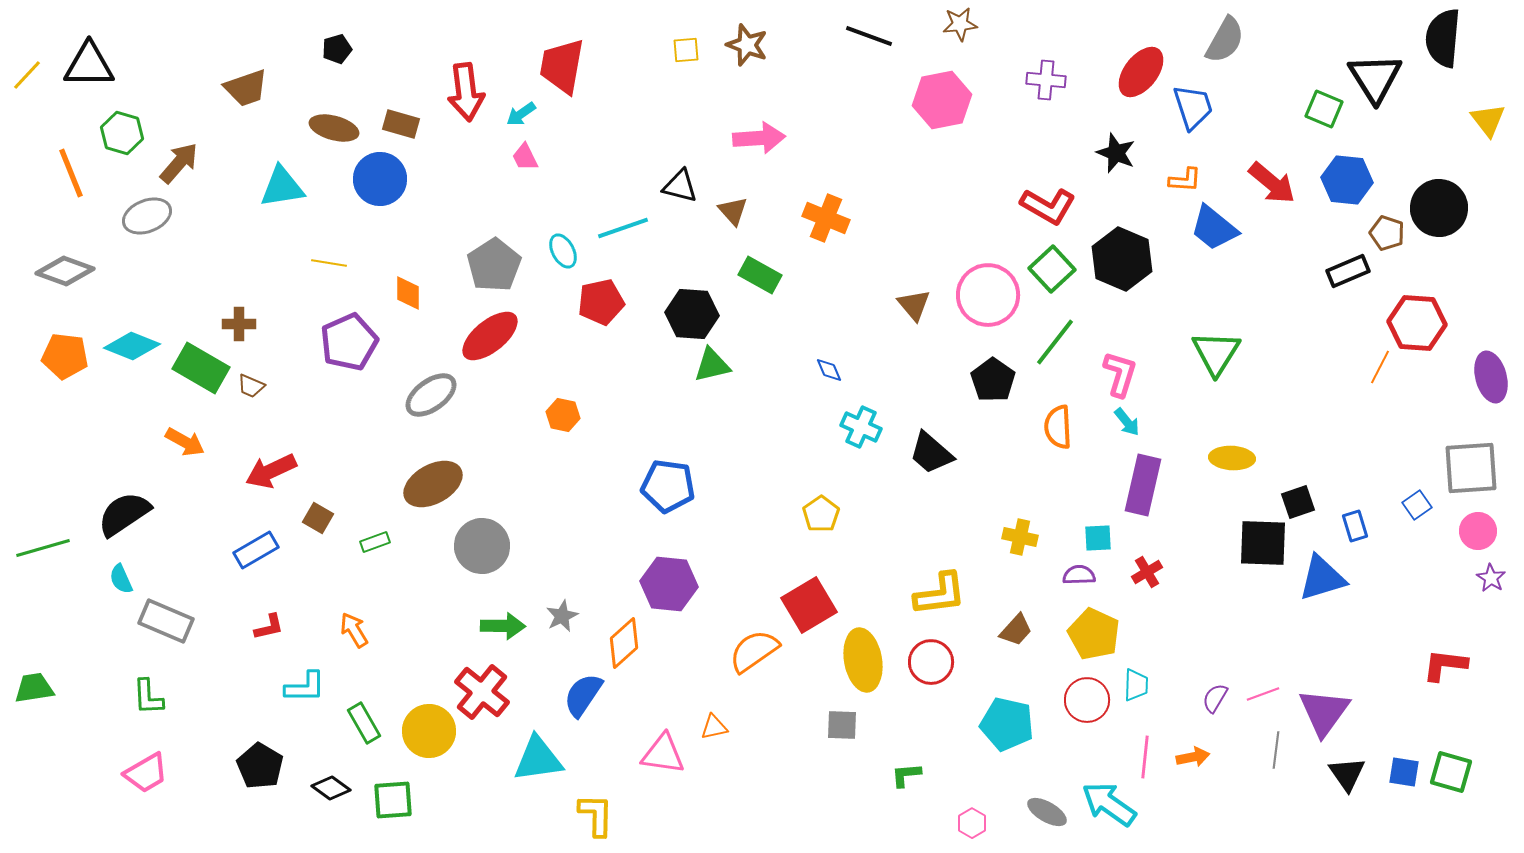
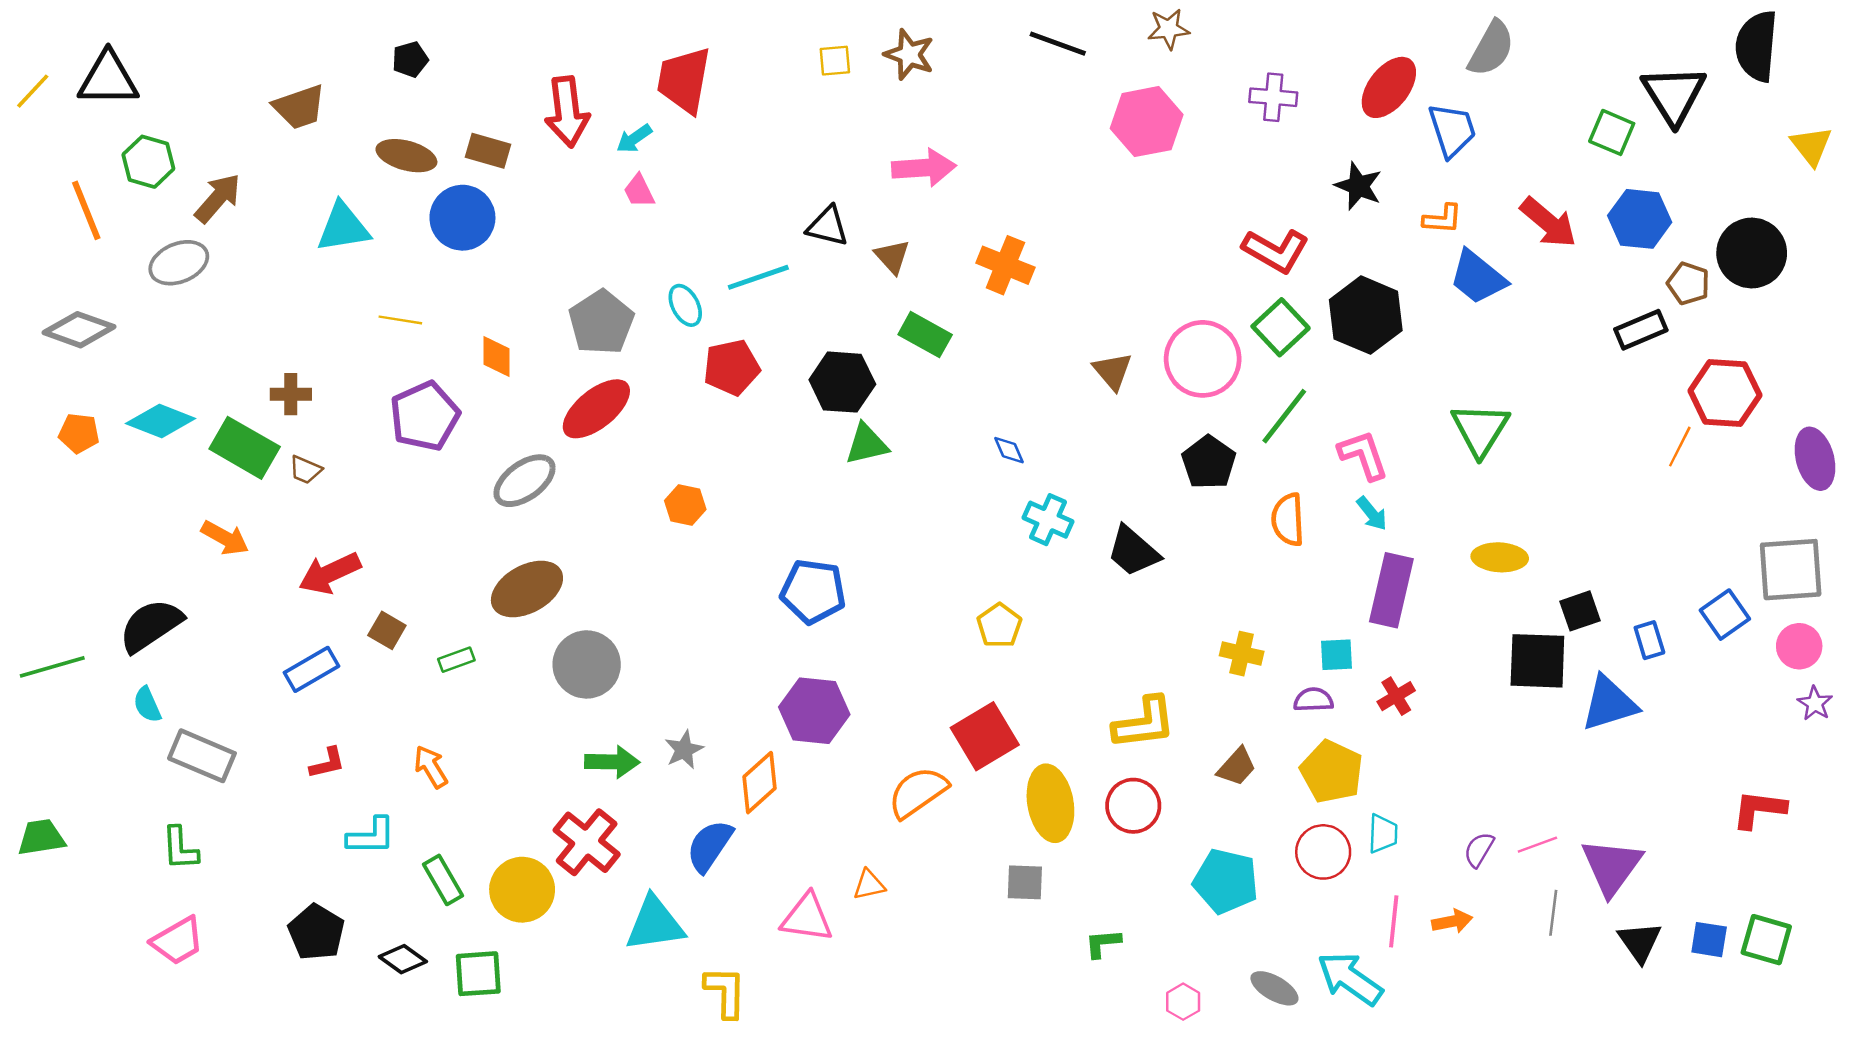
orange pentagon: (65, 356) -> (79, 433), size x0.7
pink L-shape: (1120, 374) -> (1363, 455), turned -36
blue square: (1417, 505) -> (1725, 615), size x1.4

